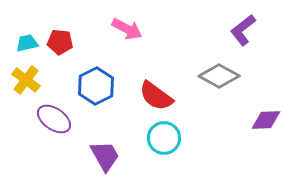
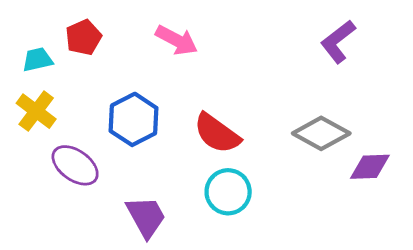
red pentagon: (60, 42) -> (83, 37), moved, turned -30
gray diamond: (219, 76) -> (321, 133), moved

